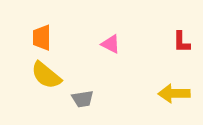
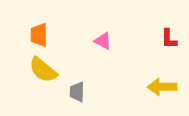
gray trapezoid: (83, 99) -> (77, 92), turned 100

